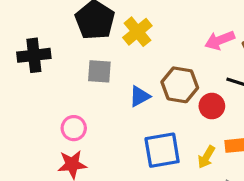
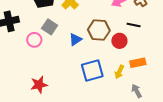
gray square: (99, 71) -> (50, 27), turned 35
pink circle: (74, 128) -> (34, 40), moved

